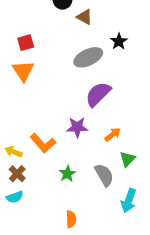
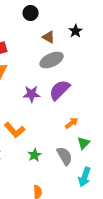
brown triangle: (85, 17) -> (49, 37), moved
black star: (119, 41) -> (76, 31), moved
purple star: (77, 127) -> (32, 94), moved

